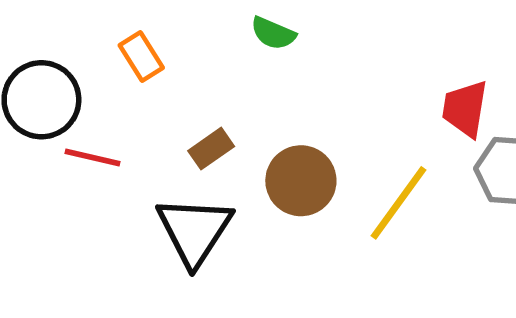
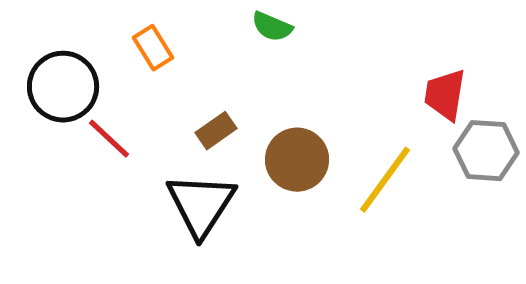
red line: (92, 157) -> (109, 139), turned 30

